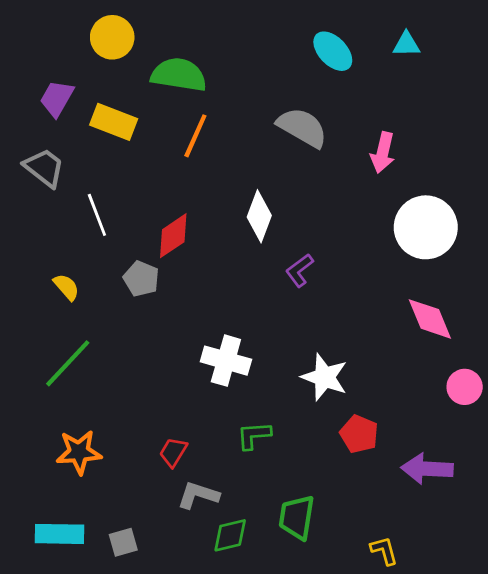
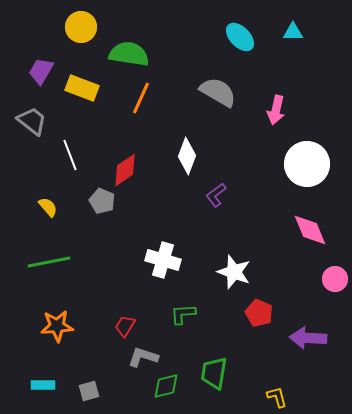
green line: (68, 363) -> (49, 262), turned 36
cyan rectangle: (59, 534) -> (43, 385), size x0.7

